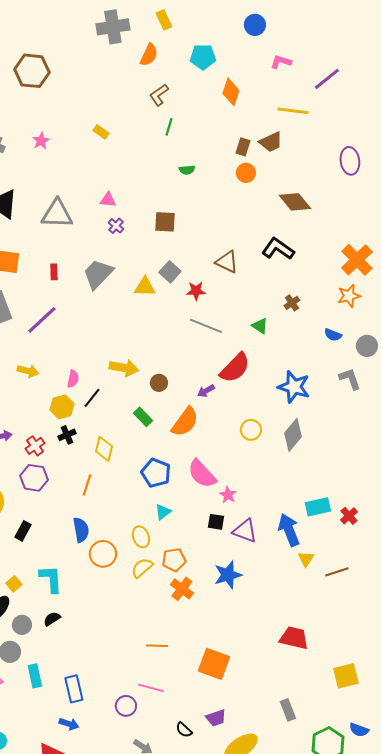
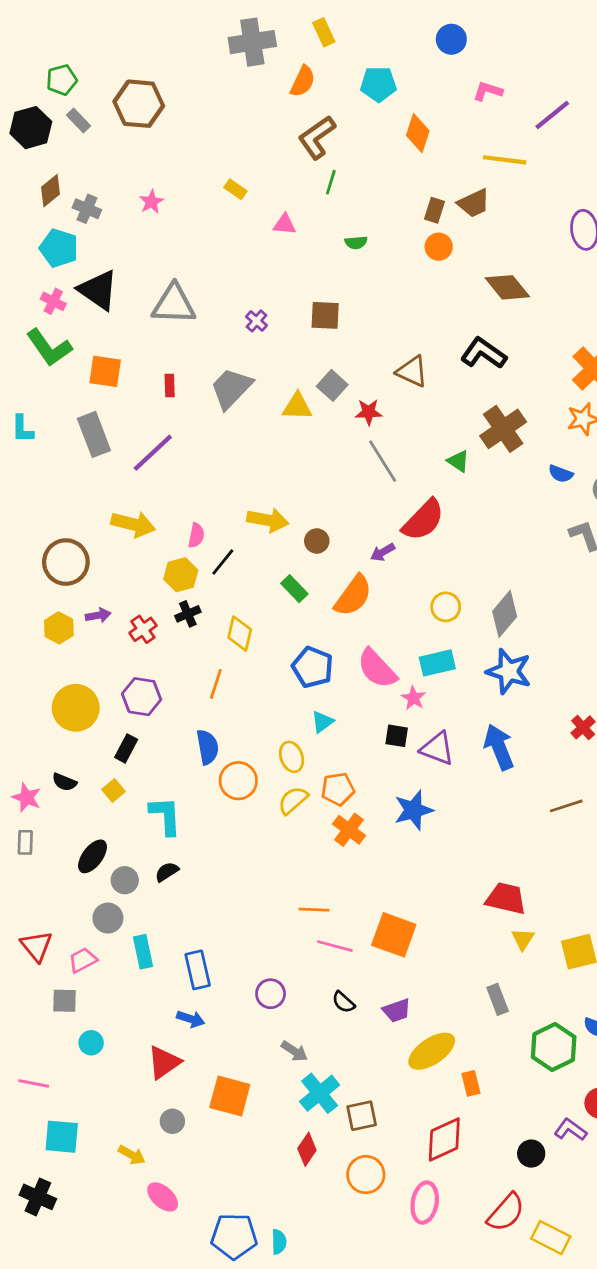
brown L-shape: (159, 95) -> (317, 137), size x1.4
pink triangle: (108, 200) -> (285, 224), moved
brown cross: (292, 303) -> (503, 429), size x2.0
gray line: (206, 326) -> (383, 461), turned 36
yellow arrow: (28, 371) -> (133, 524), size x1.4
blue star: (294, 387) -> (509, 671), moved
purple hexagon: (34, 478) -> (142, 697), moved
cyan rectangle: (318, 507) -> (437, 663), moved
yellow triangle: (306, 559) -> (523, 939), moved
yellow square: (14, 584) -> (114, 790), moved
pink line: (151, 688) -> (335, 946), moved
black semicircle: (184, 730) -> (343, 1002), moved

